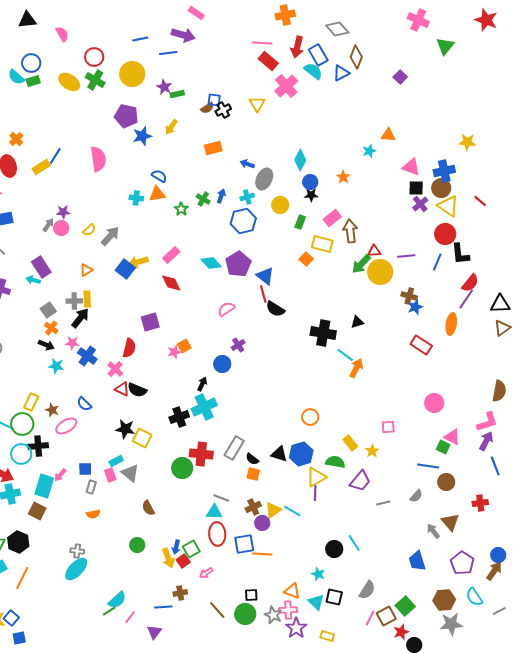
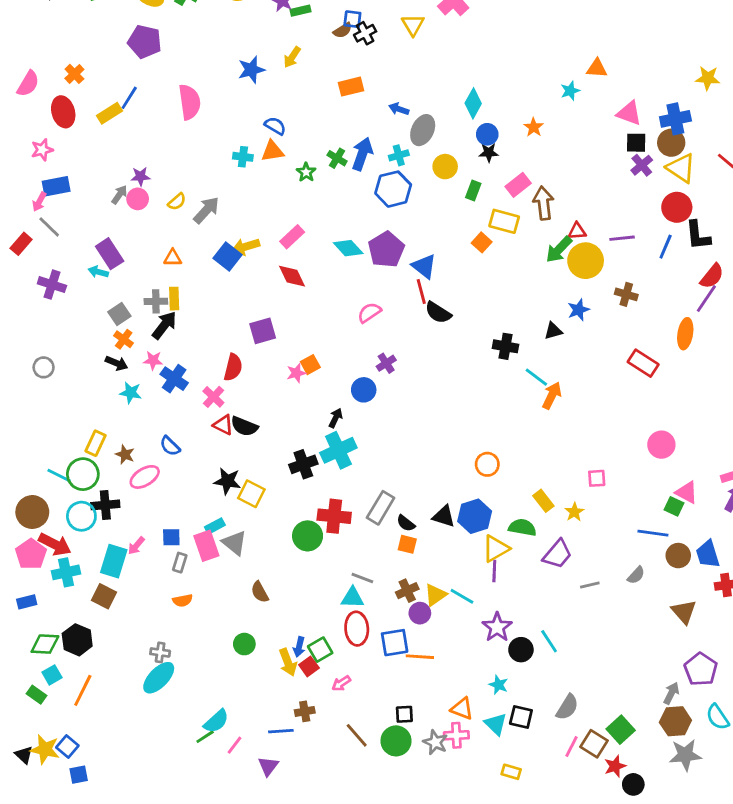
purple pentagon: (126, 116) -> (145, 42), moved
blue arrow: (221, 196) -> (362, 154), size x1.6
orange triangle: (86, 270) -> (173, 258), turned 32
blue star: (415, 307) -> (579, 310), moved
black cross: (323, 333) -> (506, 346), size x0.7
pink rectangle: (110, 475) -> (206, 546), size x1.5
gray arrow: (433, 531) -> (671, 693), moved, turned 63
blue trapezoid: (417, 561) -> (708, 554), moved
brown square: (386, 616) -> (594, 744), turned -30
purple star: (296, 628) -> (497, 627), moved

